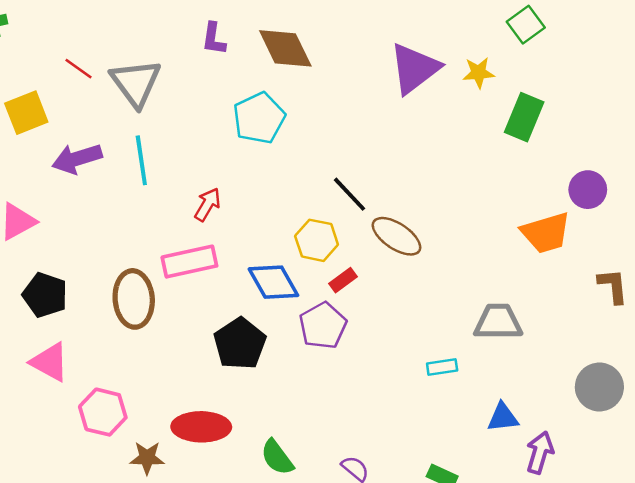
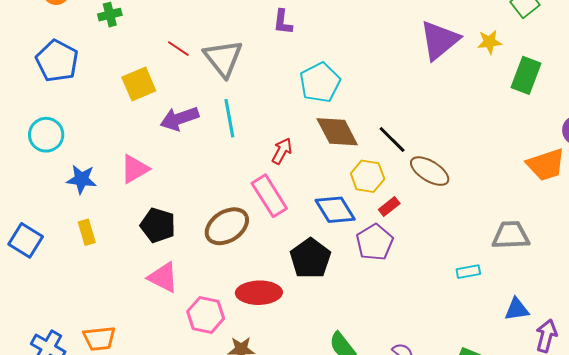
brown diamond: (285, 48) -> (337, 132), moved
pink rectangle: (189, 262) -> (269, 196), turned 72
brown ellipse: (134, 299) -> (227, 226), turned 63
red ellipse: (201, 427) -> (259, 293), moved

